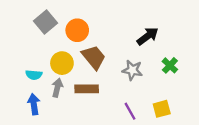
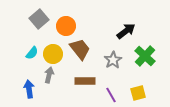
green cross: (170, 65) -> (145, 56), size x1.5
gray star: (132, 70) -> (113, 60), turned 30
cyan semicircle: (34, 75) -> (32, 53), moved, turned -56
brown rectangle: (87, 89) -> (85, 81), moved

